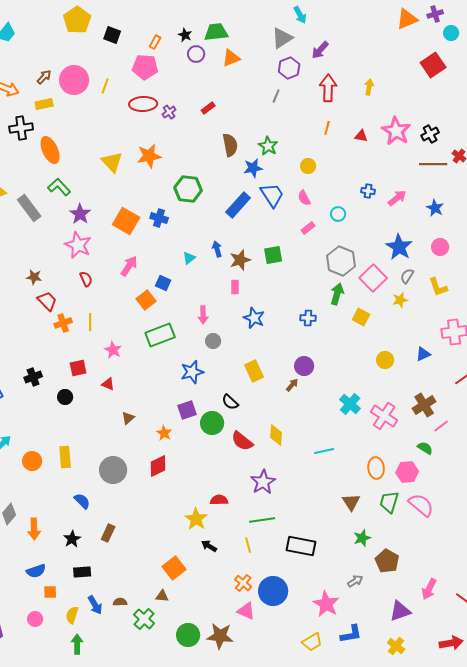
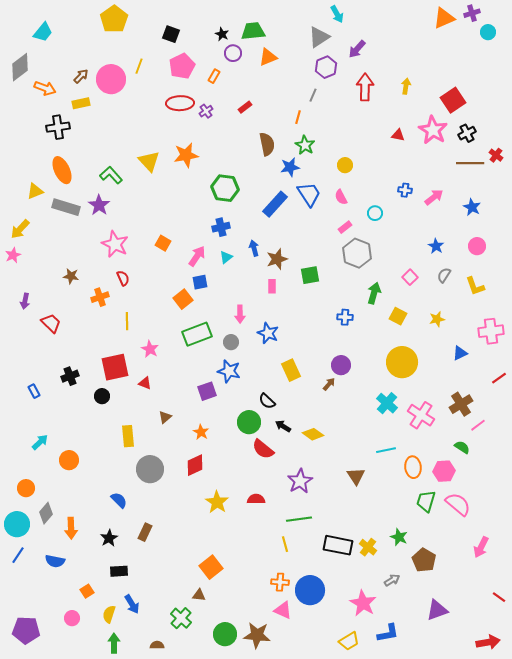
black square: (112, 35) -> (171, 34), moved
orange rectangle: (155, 42) -> (214, 76), moved
red square: (433, 65) -> (453, 100), moved
pink pentagon: (145, 67) -> (182, 66), turned -30
yellow line: (105, 86) -> (139, 66), moved
orange line: (327, 128) -> (298, 117), moved
orange ellipse: (50, 150) -> (62, 170), moved
green L-shape: (59, 187) -> (111, 175), moved
gray rectangle: (29, 208) -> (66, 207), turned -36
purple star: (80, 214) -> (99, 205), moved
blue cross: (159, 218) -> (221, 227), moved, turned -30
orange square: (126, 221) -> (163, 243), moved, size x0.6
blue star: (399, 247) -> (436, 246), size x0.6
green square: (273, 255) -> (310, 275), moved
gray hexagon: (341, 261) -> (357, 253), moved
pink arrow: (129, 266) -> (197, 256), moved
pink square: (373, 278) -> (410, 277), size x0.6
blue square: (163, 283) -> (200, 282), turned -35
yellow star: (400, 300) -> (437, 319), moved
red trapezoid: (47, 301) -> (51, 323), moved
blue star: (254, 318) -> (268, 333), moved
orange cross: (63, 323) -> (100, 297), moved
gray circle: (213, 341) -> (231, 342), moved
yellow circle: (385, 360) -> (402, 362), moved, size x1.8
red square: (78, 368) -> (115, 367), size x1.6
blue star: (192, 372) -> (229, 371), turned 30
purple square: (187, 410) -> (207, 391), moved
yellow diamond: (276, 435) -> (313, 434), turned -60
red semicircle: (242, 441) -> (263, 449), moved
cyan line: (324, 451) -> (386, 450), moved
yellow rectangle: (65, 457) -> (128, 436), moved
brown triangle: (351, 502) -> (356, 476), moved
yellow star: (196, 519) -> (217, 502), moved
green star: (362, 538) -> (399, 537), turned -30
black arrow: (209, 546) -> (283, 426), moved
blue semicircle: (36, 571) -> (55, 561), moved, turned 30
orange cross: (243, 583) -> (280, 582), turned -36
pink arrow: (429, 589) -> (481, 547), moved
orange square: (50, 592) -> (87, 591), turned -32
brown semicircle: (120, 602) -> (157, 645), moved
yellow cross: (396, 646) -> (368, 547), moved

